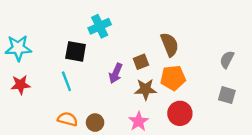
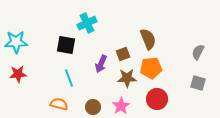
cyan line: (66, 81) -> (69, 78), moved
brown circle: (95, 123) -> (93, 107), moved

